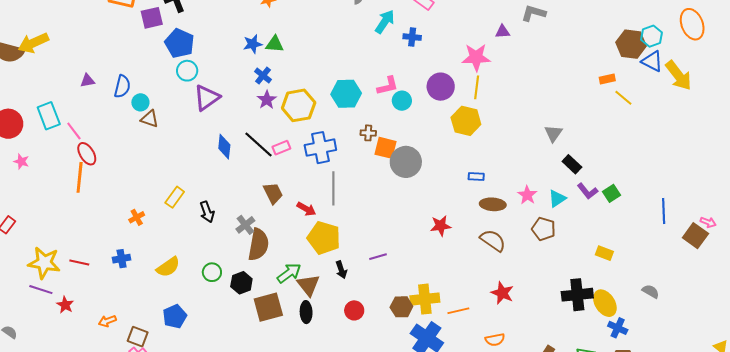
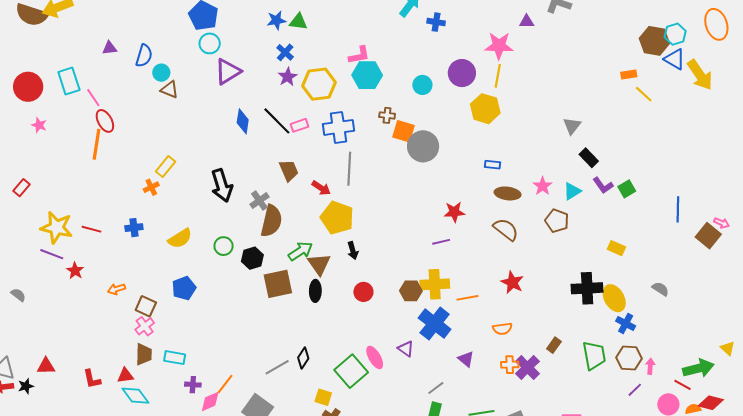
pink L-shape: (388, 86) -> (359, 55), moved
yellow rectangle: (175, 197) -> (165, 167), moved
black arrow: (207, 212) -> (222, 186), size x1.5
purple line: (378, 257) -> (441, 242), moved

